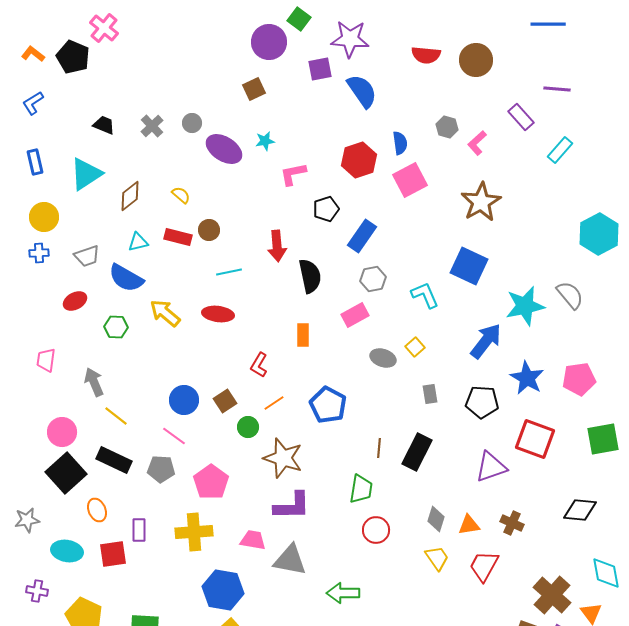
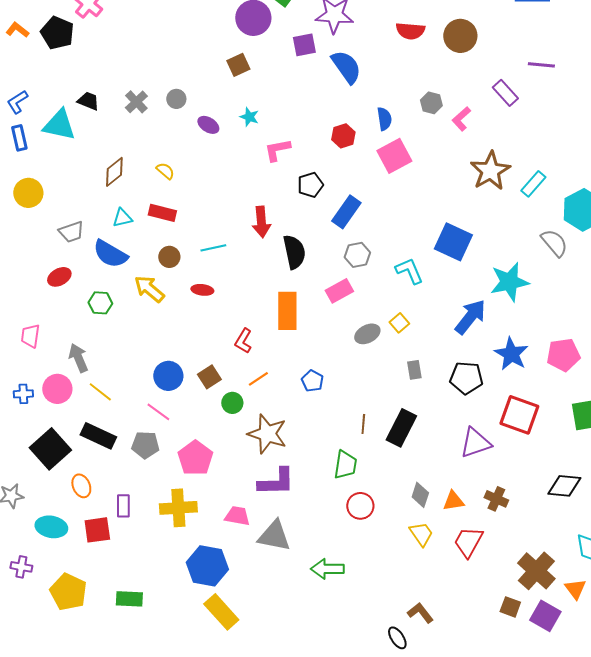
blue L-shape: (33, 103) -> (17, 102), moved
cyan star: (265, 141) -> (249, 117), turned 30
purple ellipse: (224, 149) -> (208, 125), size x0.6
cyan rectangle: (560, 150) -> (533, 184), moved
red hexagon: (359, 160) -> (343, 136), size x0.7
cyan triangle: (86, 174) -> (59, 125), moved, turned 45
brown star: (481, 202) -> (490, 171), moved
brown circle: (209, 230) -> (169, 257), moved
blue cross: (39, 253) -> (23, 394), moved
gray semicircle: (570, 295) -> (554, 243), moved
red ellipse: (218, 314) -> (202, 290), size x0.7
orange rectangle: (303, 335) -> (287, 311), size x1.6
gray ellipse: (383, 358) -> (367, 334), turned -45
blue pentagon: (328, 405) -> (312, 381), size x0.6
pink circle: (62, 432) -> (57, 389), moved

